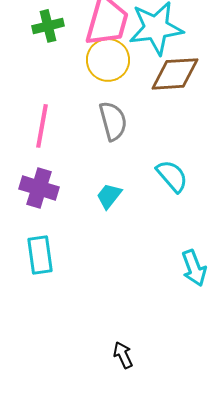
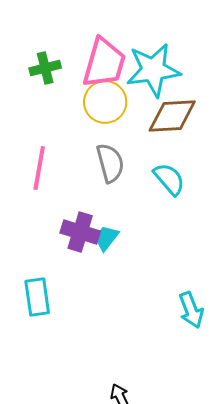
cyan semicircle: (172, 176) -> (169, 179), moved
purple cross: (39, 188) -> (80, 232), moved

